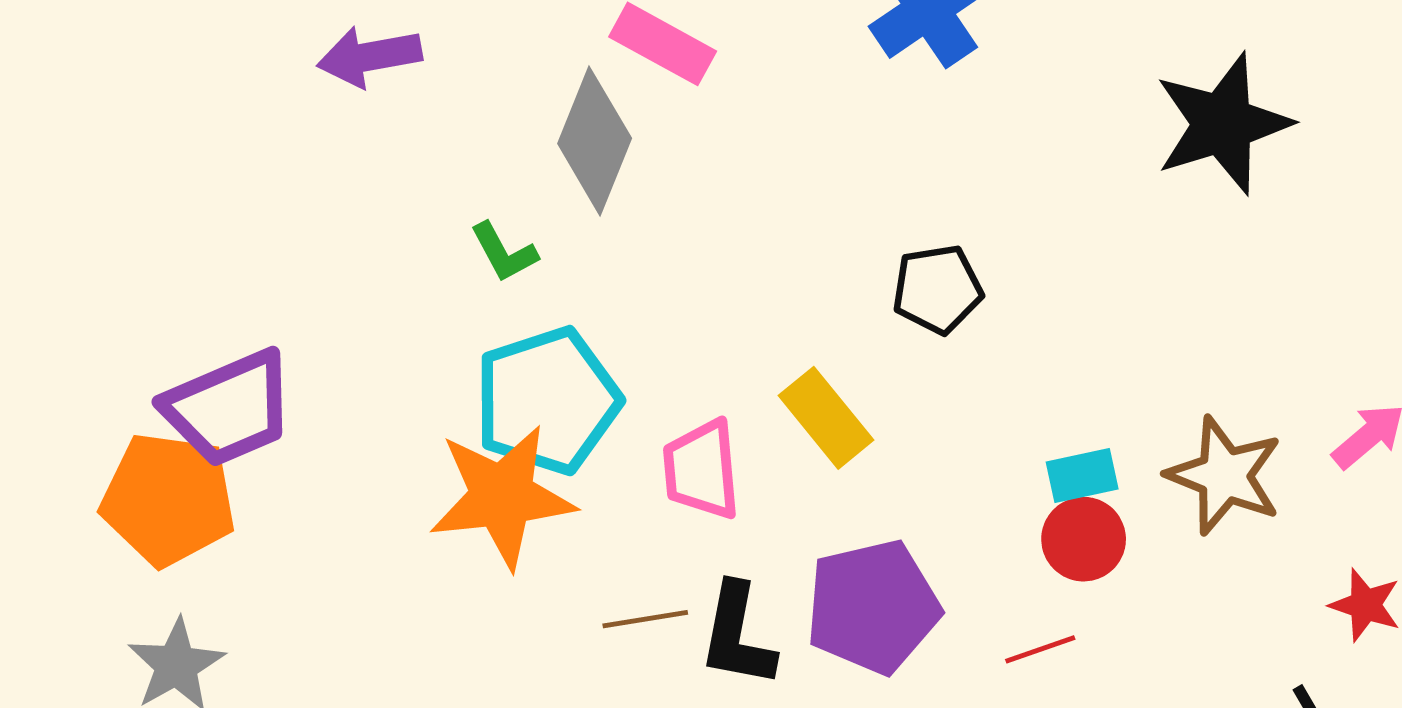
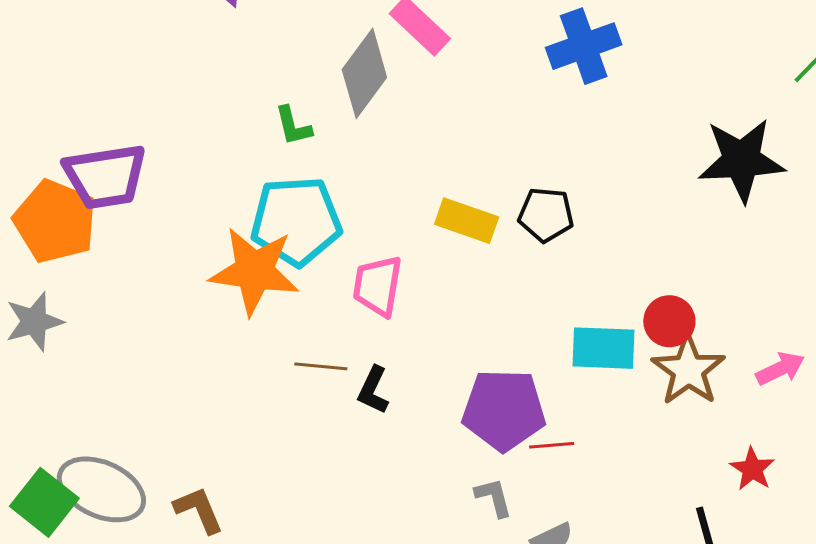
yellow rectangle: (826, 418) -> (467, 221), moved, turned -46
cyan rectangle: (1082, 476) -> (603, 348), size x1.5
red circle: (1084, 539) -> (669, 321), moved
purple pentagon: (873, 607) -> (504, 410), moved
black L-shape: (737, 635) -> (373, 390), size x0.7

